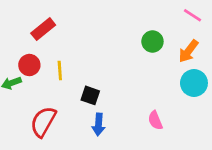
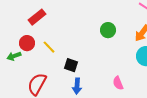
green circle: (152, 41) -> (108, 30), moved
yellow line: (60, 71) -> (49, 47), turned -40

